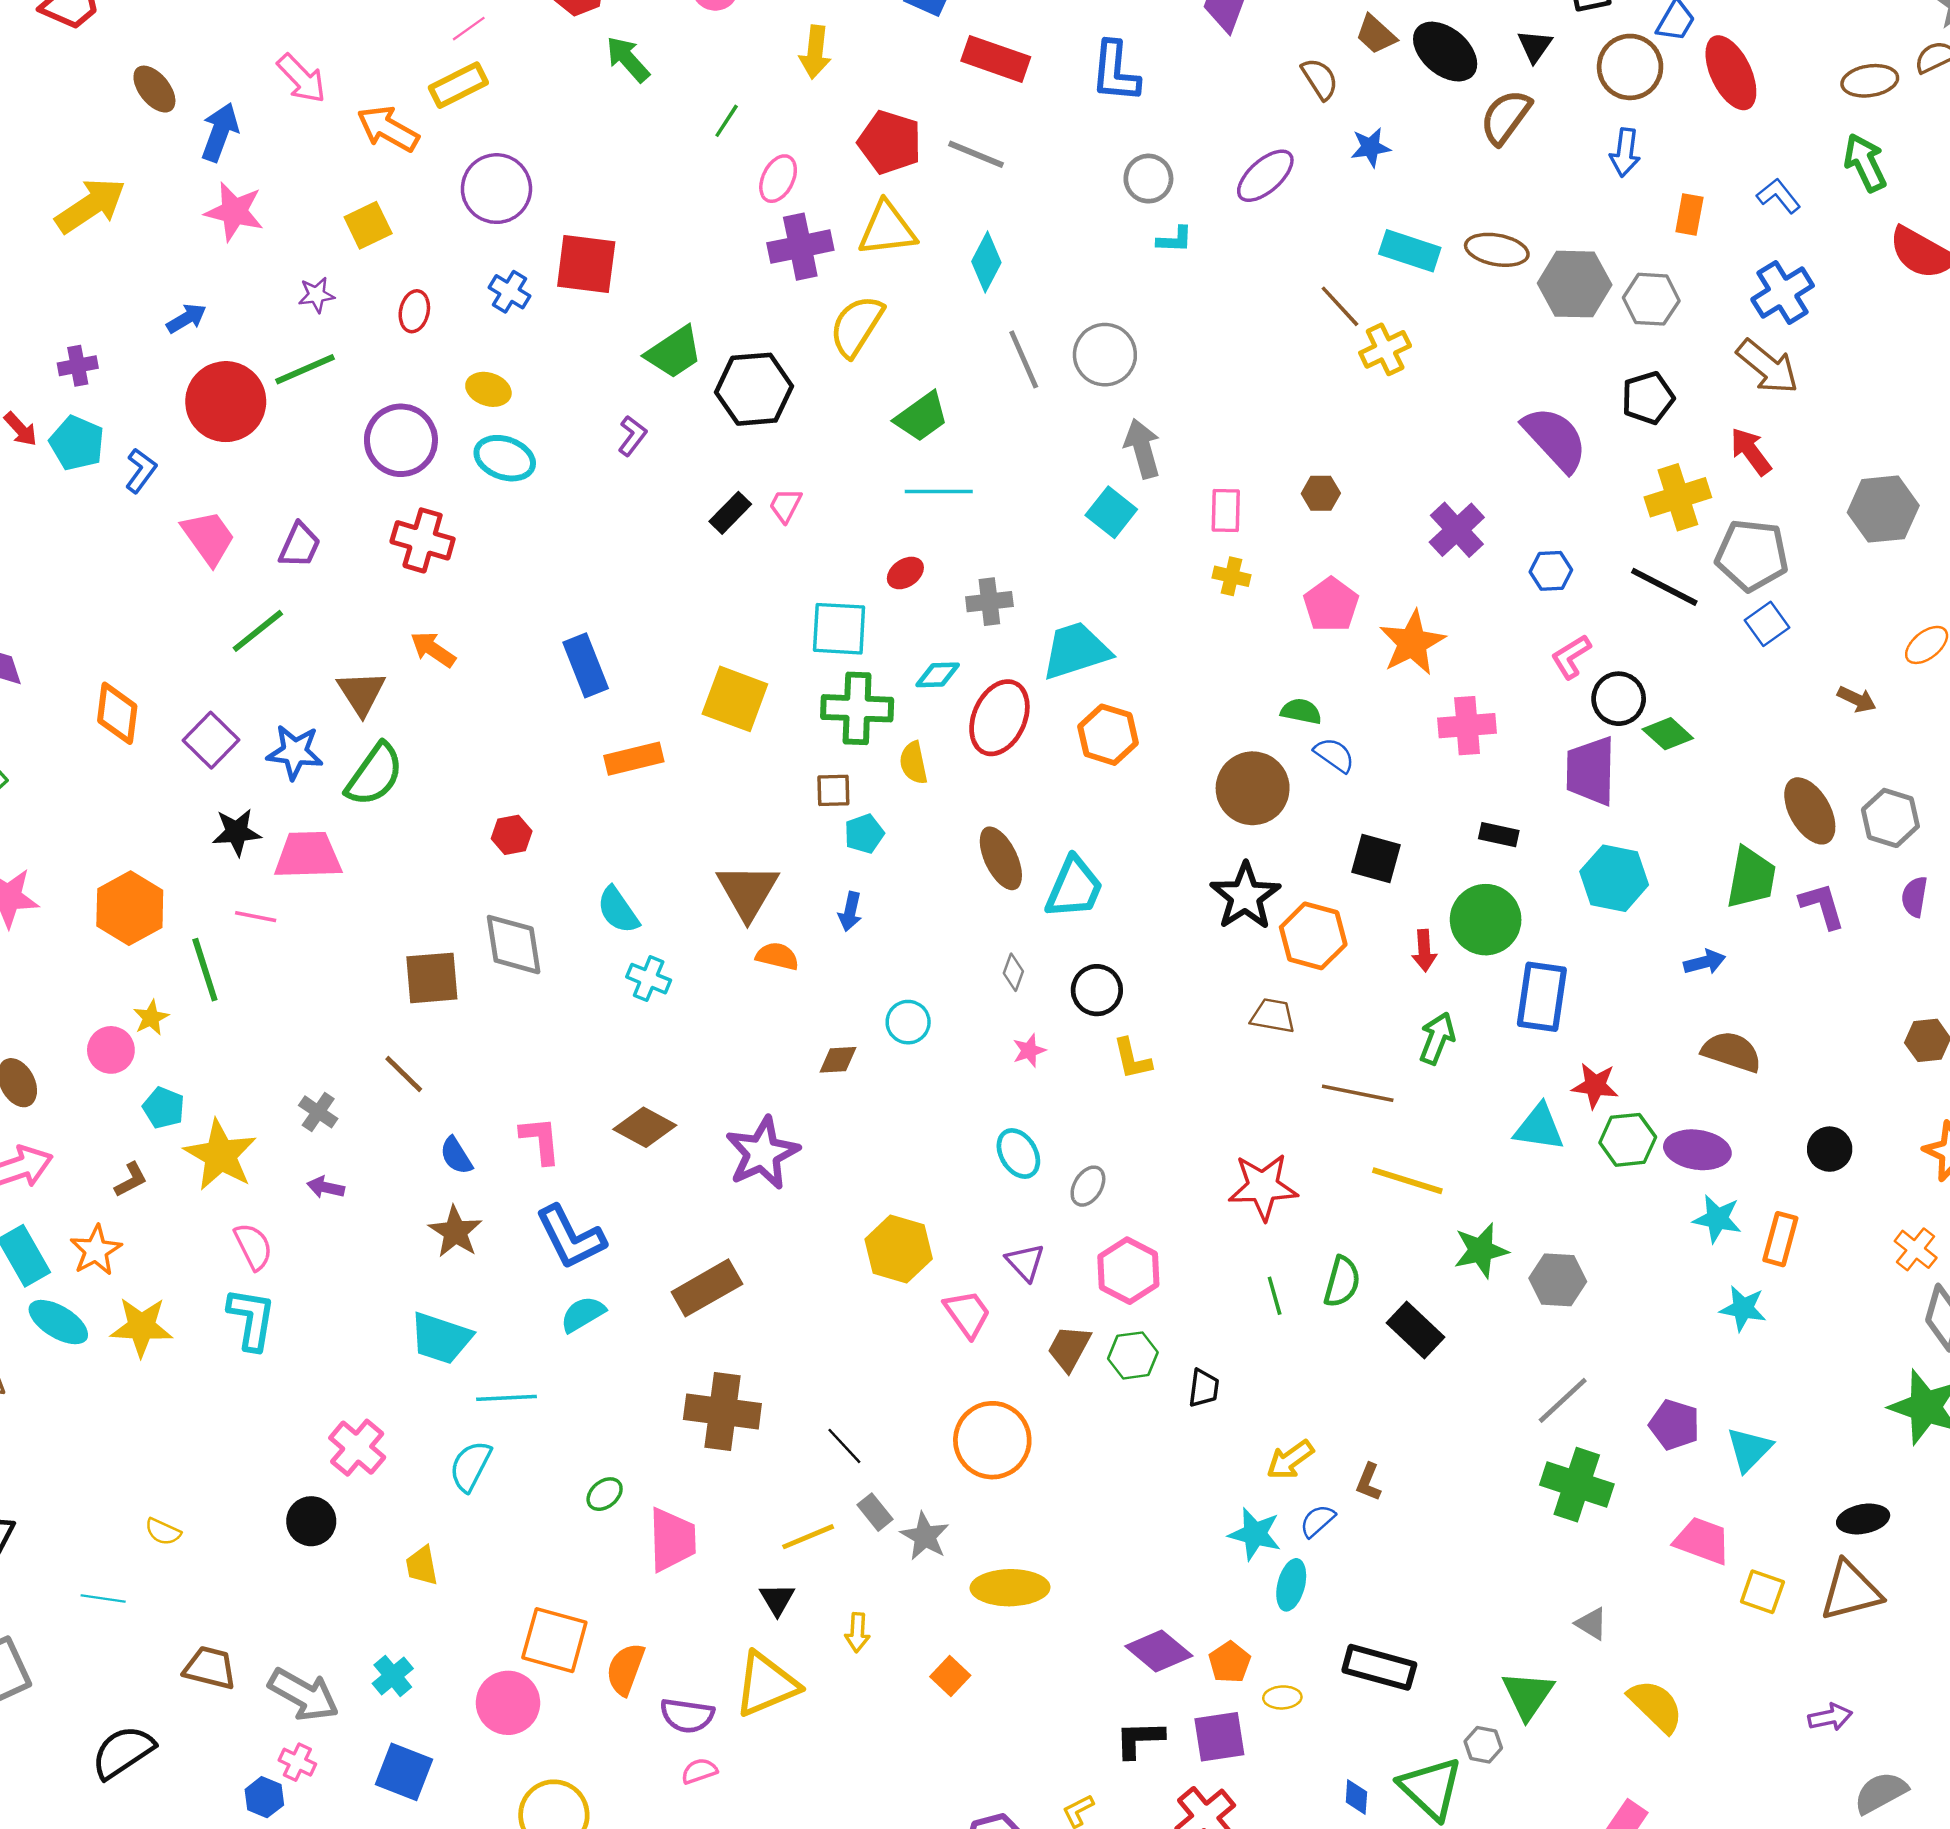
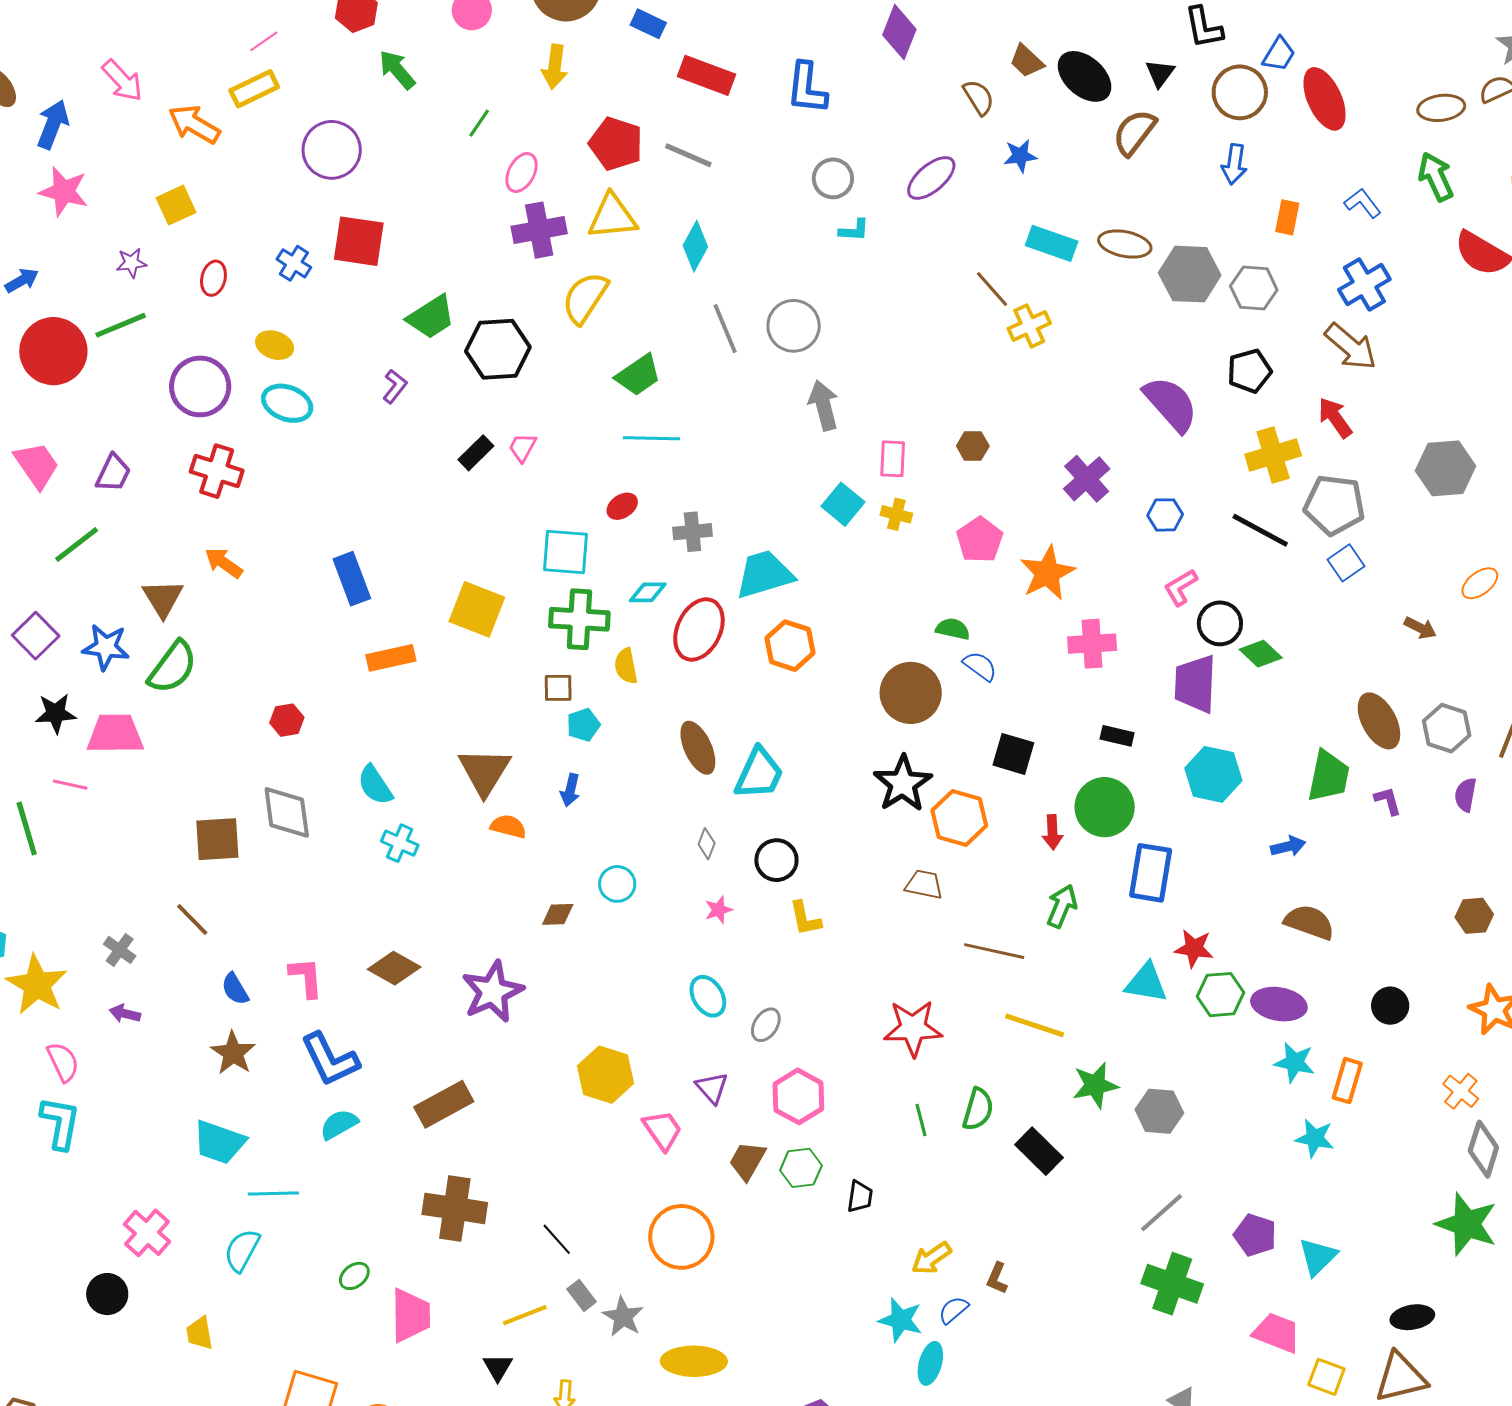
purple circle: (496, 189) -> (332, 150), moved
cyan square: (1111, 512) -> (843, 504), moved
purple L-shape: (1822, 906) -> (1388, 801), size x0.7

